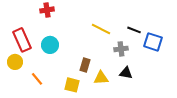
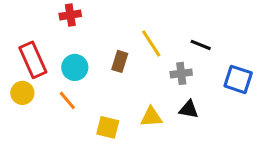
yellow line: (101, 29) -> (151, 43), turned 30
blue square: (153, 42) -> (238, 79), moved
brown rectangle: (85, 65) -> (120, 61), moved
orange line: (37, 79) -> (67, 100), moved

